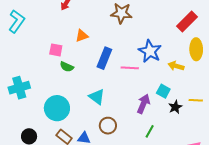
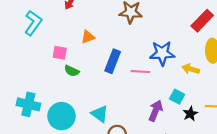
cyan L-shape: (17, 21) -> (33, 23), moved
blue star: (150, 51) -> (162, 53), turned -30
cyan cross: (19, 88) -> (28, 104), moved, turned 30
cyan triangle: (97, 97) -> (100, 114), moved

